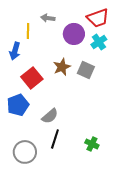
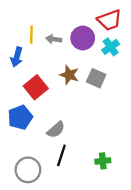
gray arrow: (48, 18) -> (54, 39), moved
brown star: (62, 67) -> (69, 75), turned -30
green cross: (92, 144) -> (103, 161), turned -32

